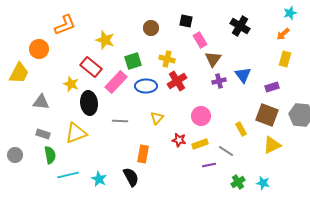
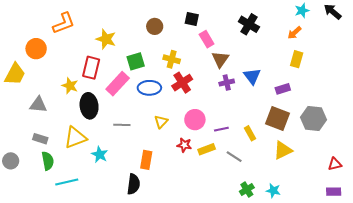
red rectangle: (91, 67) -> (91, 68), turned 65
pink circle: (201, 116) -> (195, 120), moved
purple line: (209, 165) -> (221, 129), moved
black semicircle: (131, 177) -> (134, 184), turned 36
cyan star: (99, 179) -> (100, 155), moved

